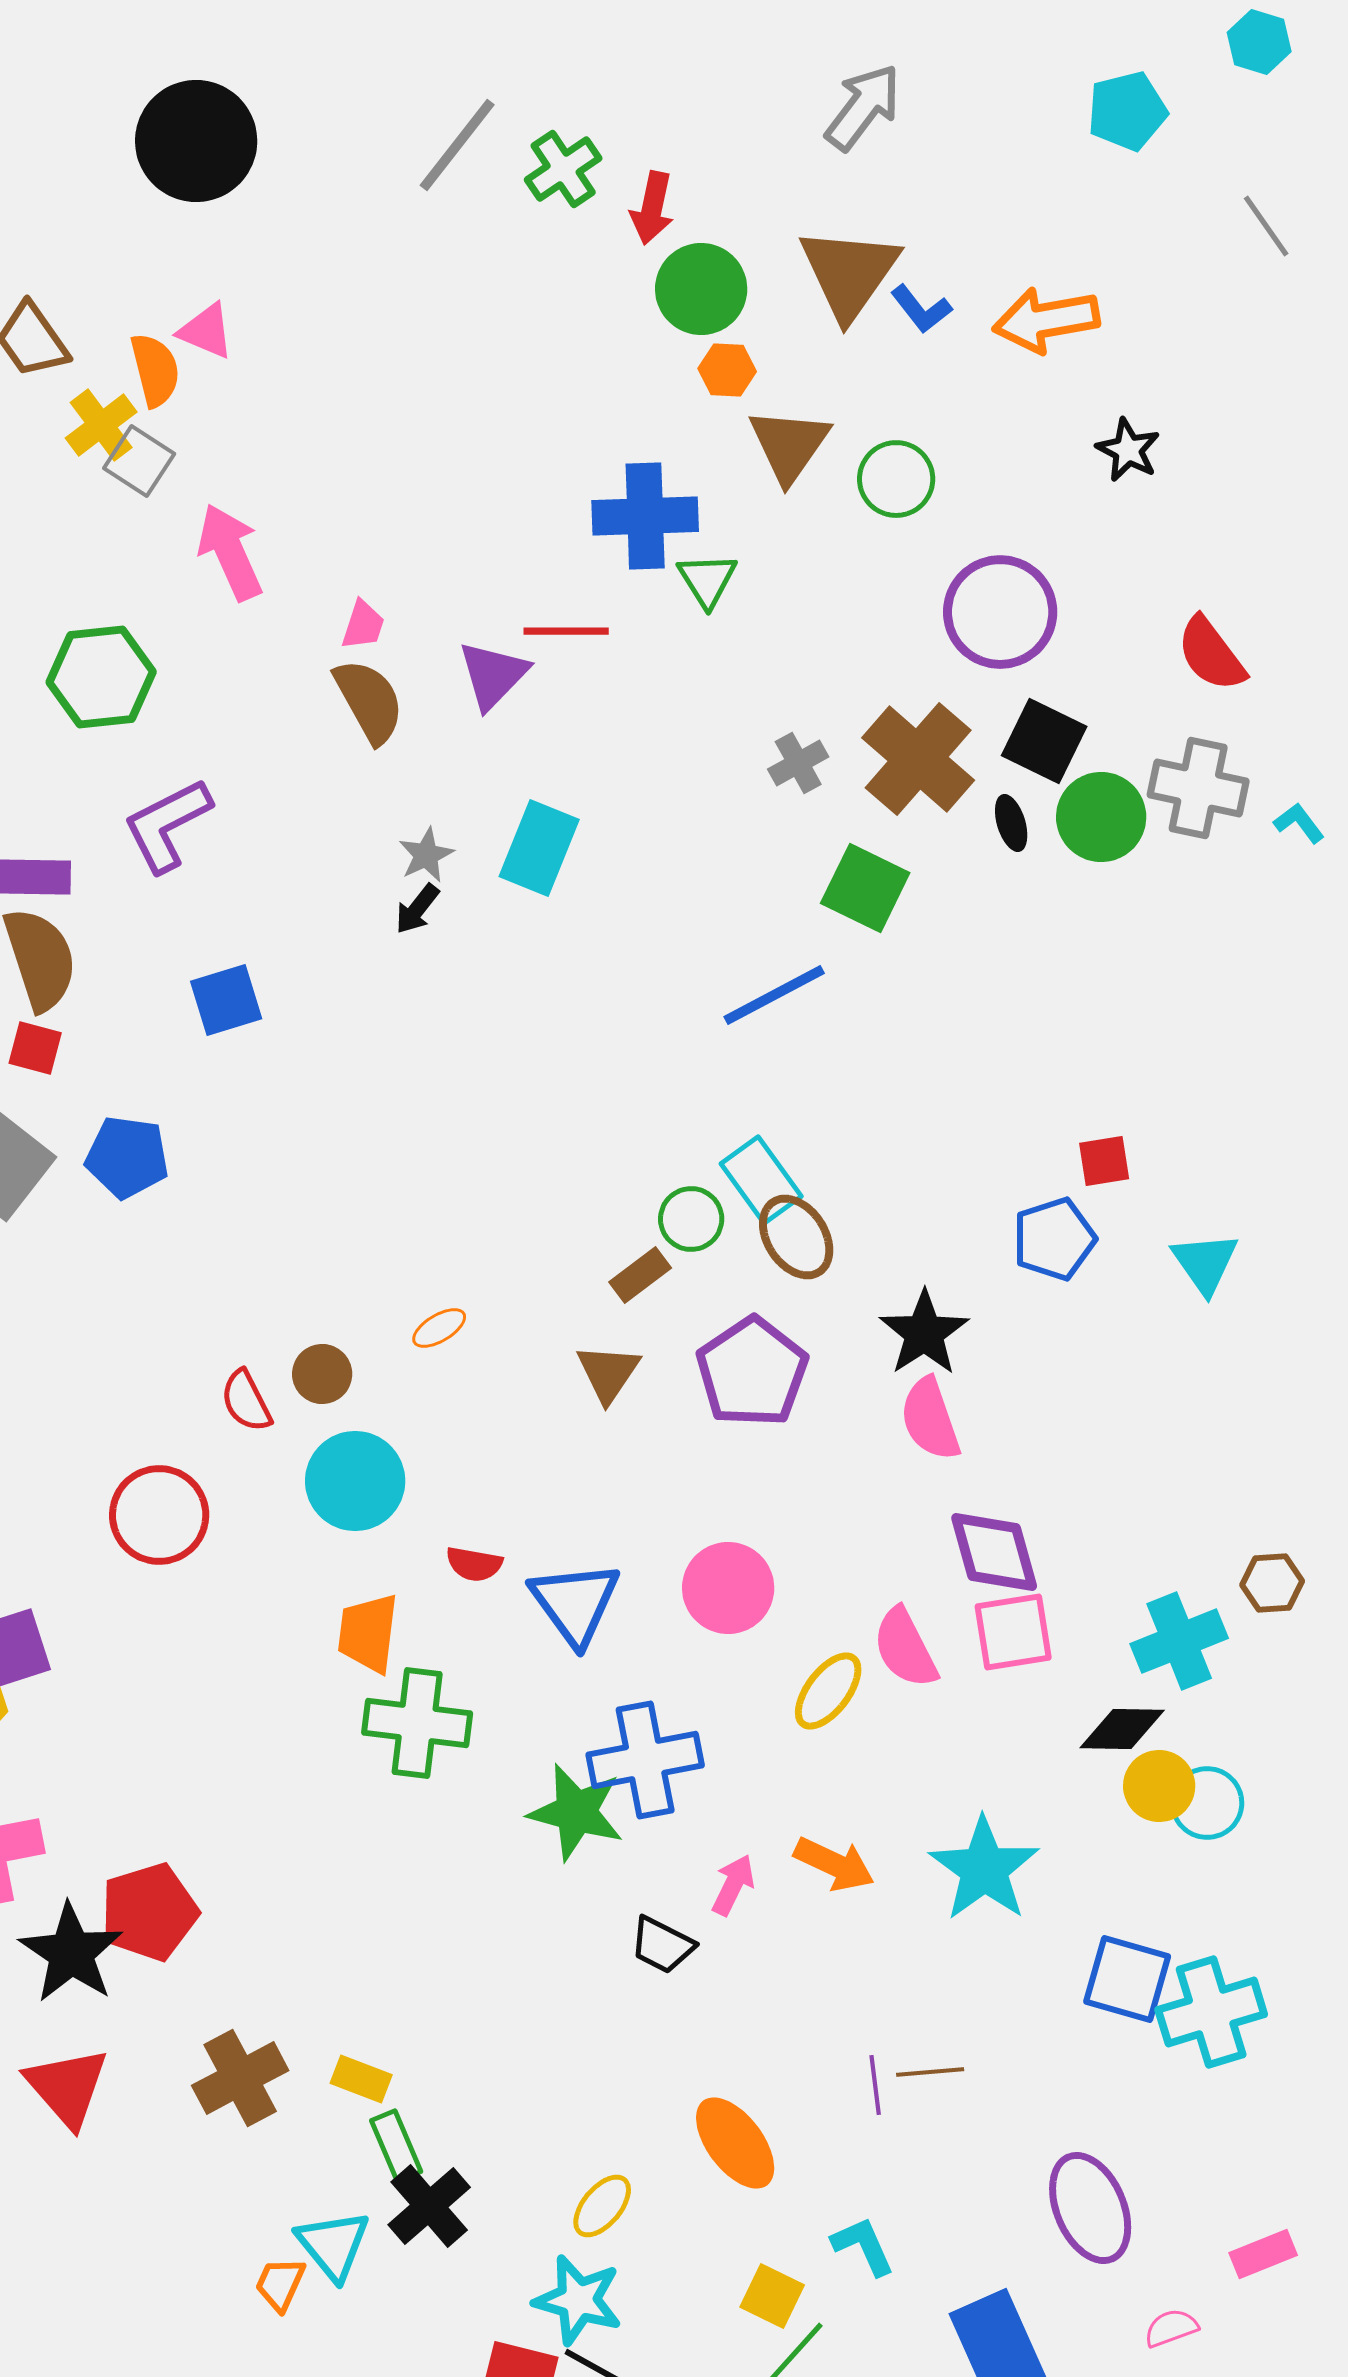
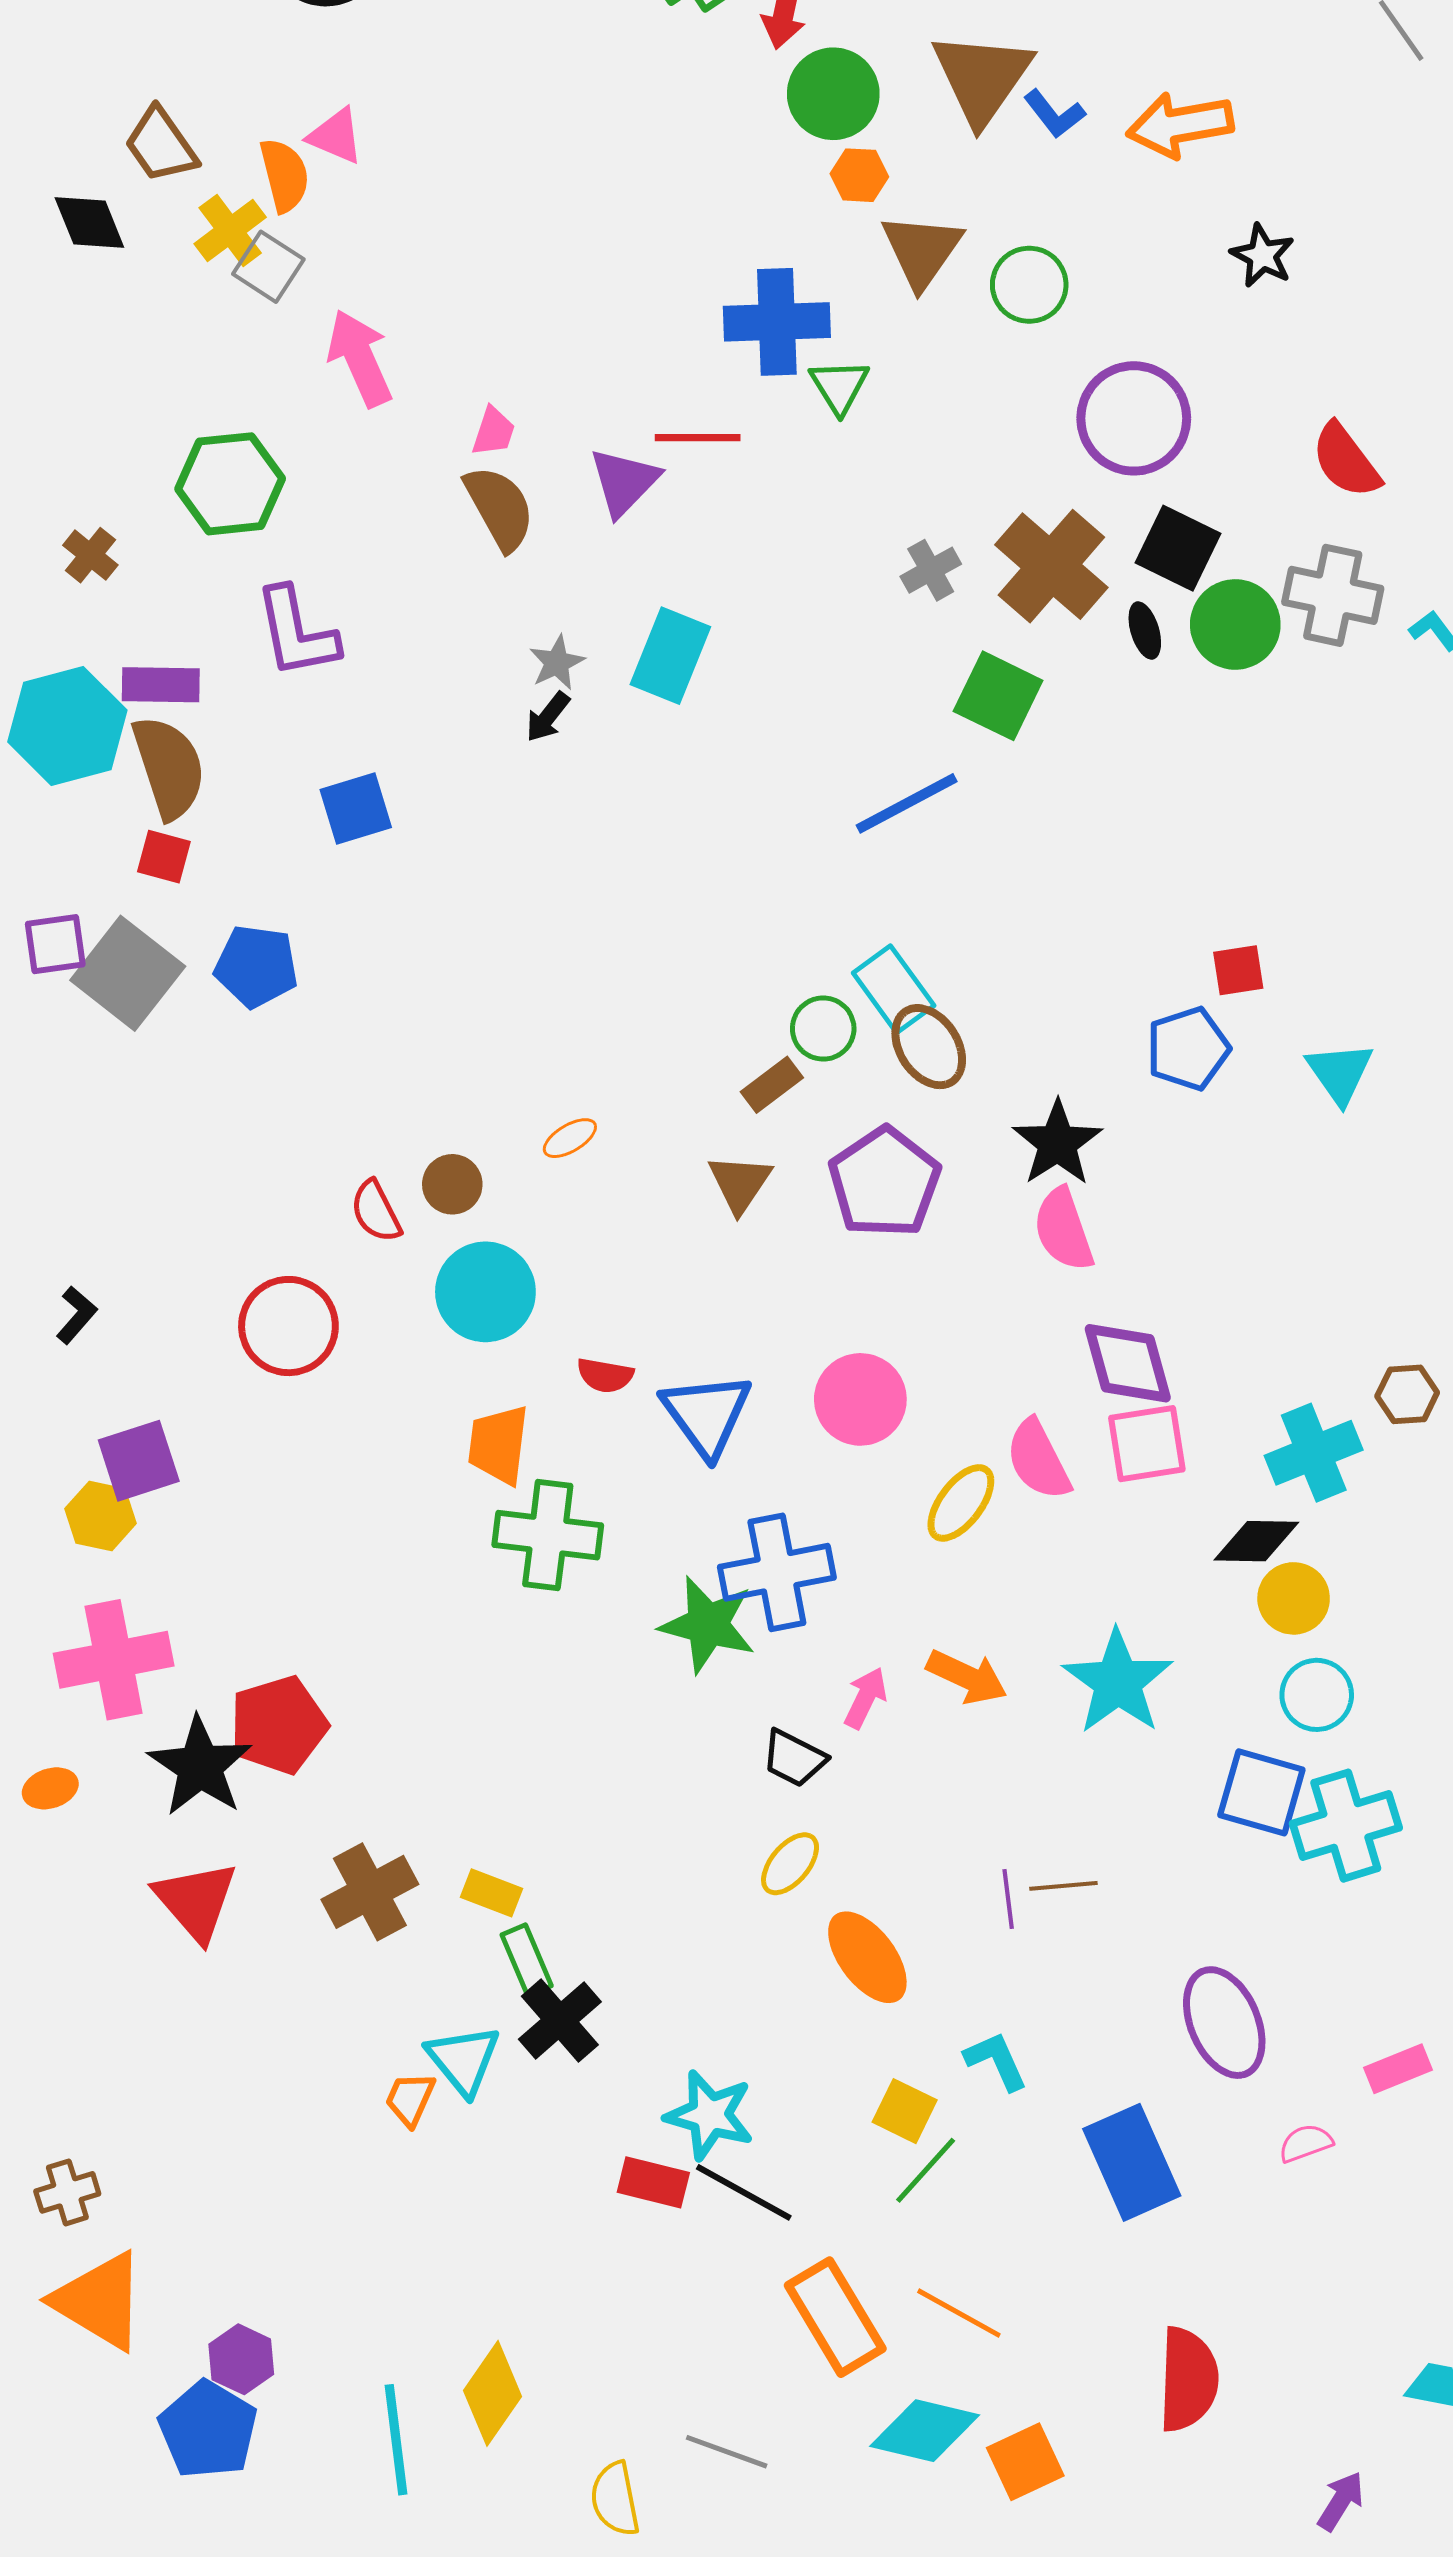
purple L-shape: (167, 825) -> (297, 633), turned -74
cyan circle: (1207, 1803) -> (1317, 1695), moved
yellow ellipse: (602, 2206) -> (790, 1864), moved

